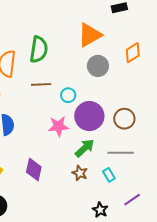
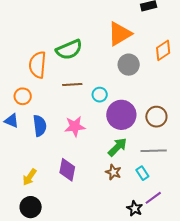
green semicircle: (39, 49) -> (69, 50), turned 60
pink star: (58, 126) -> (75, 126), moved
purple line: (132, 200) -> (153, 198), moved

